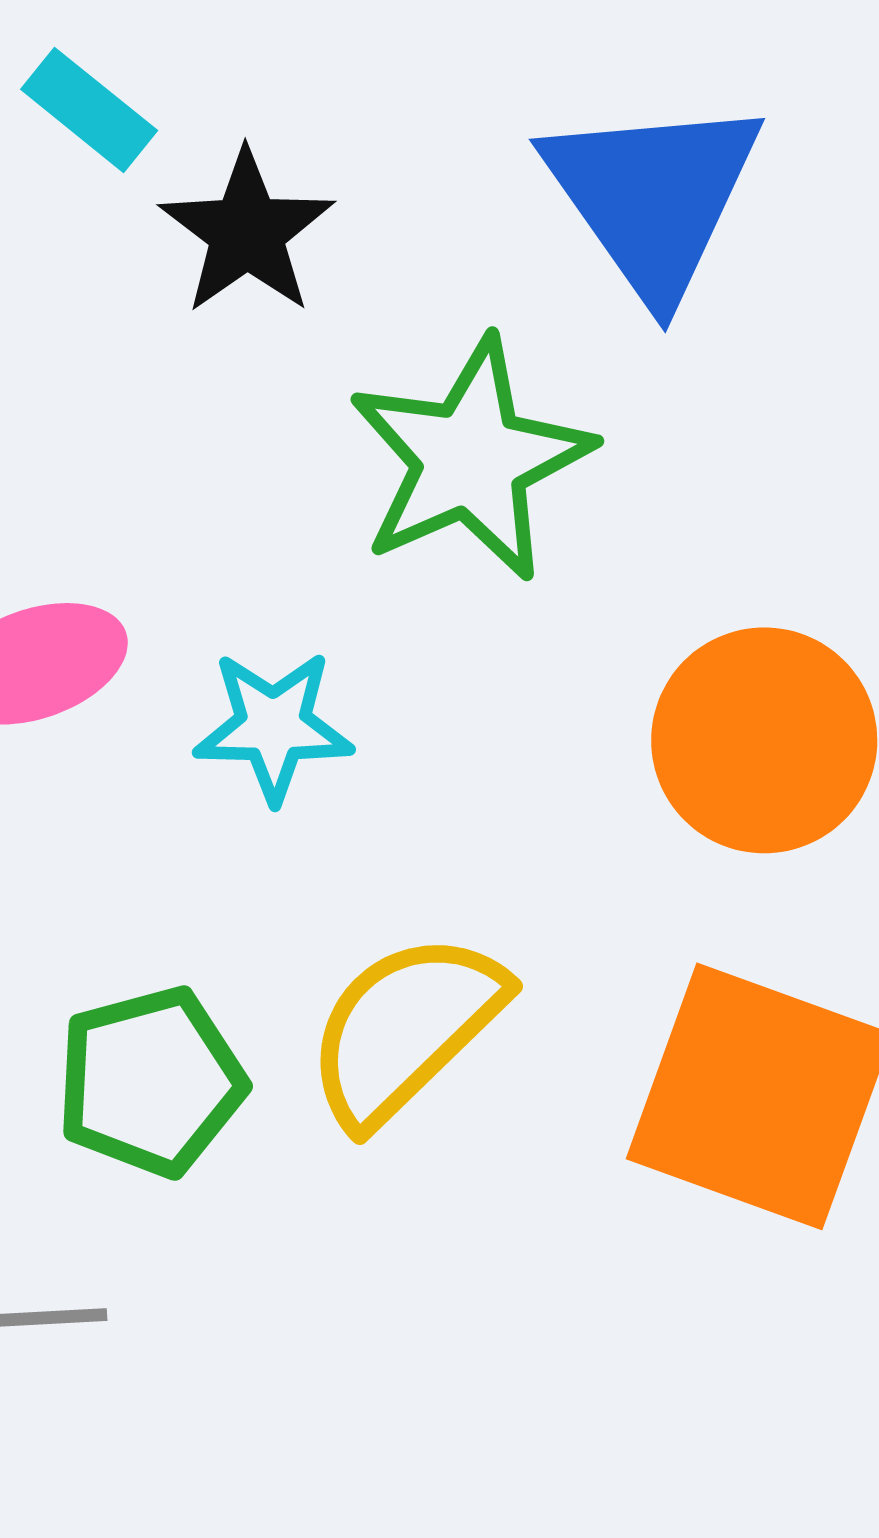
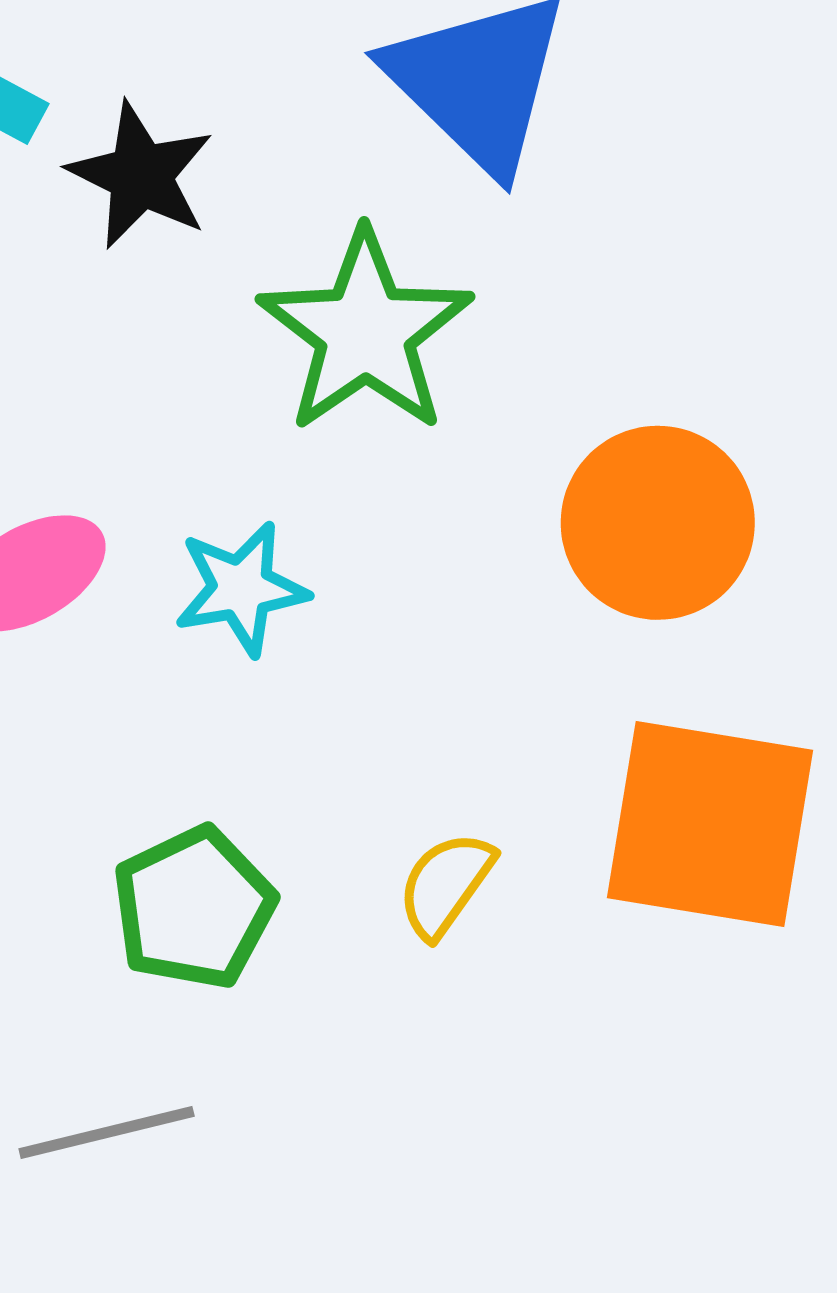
yellow semicircle: (405, 1029) -> (446, 885), moved, size x0.6

